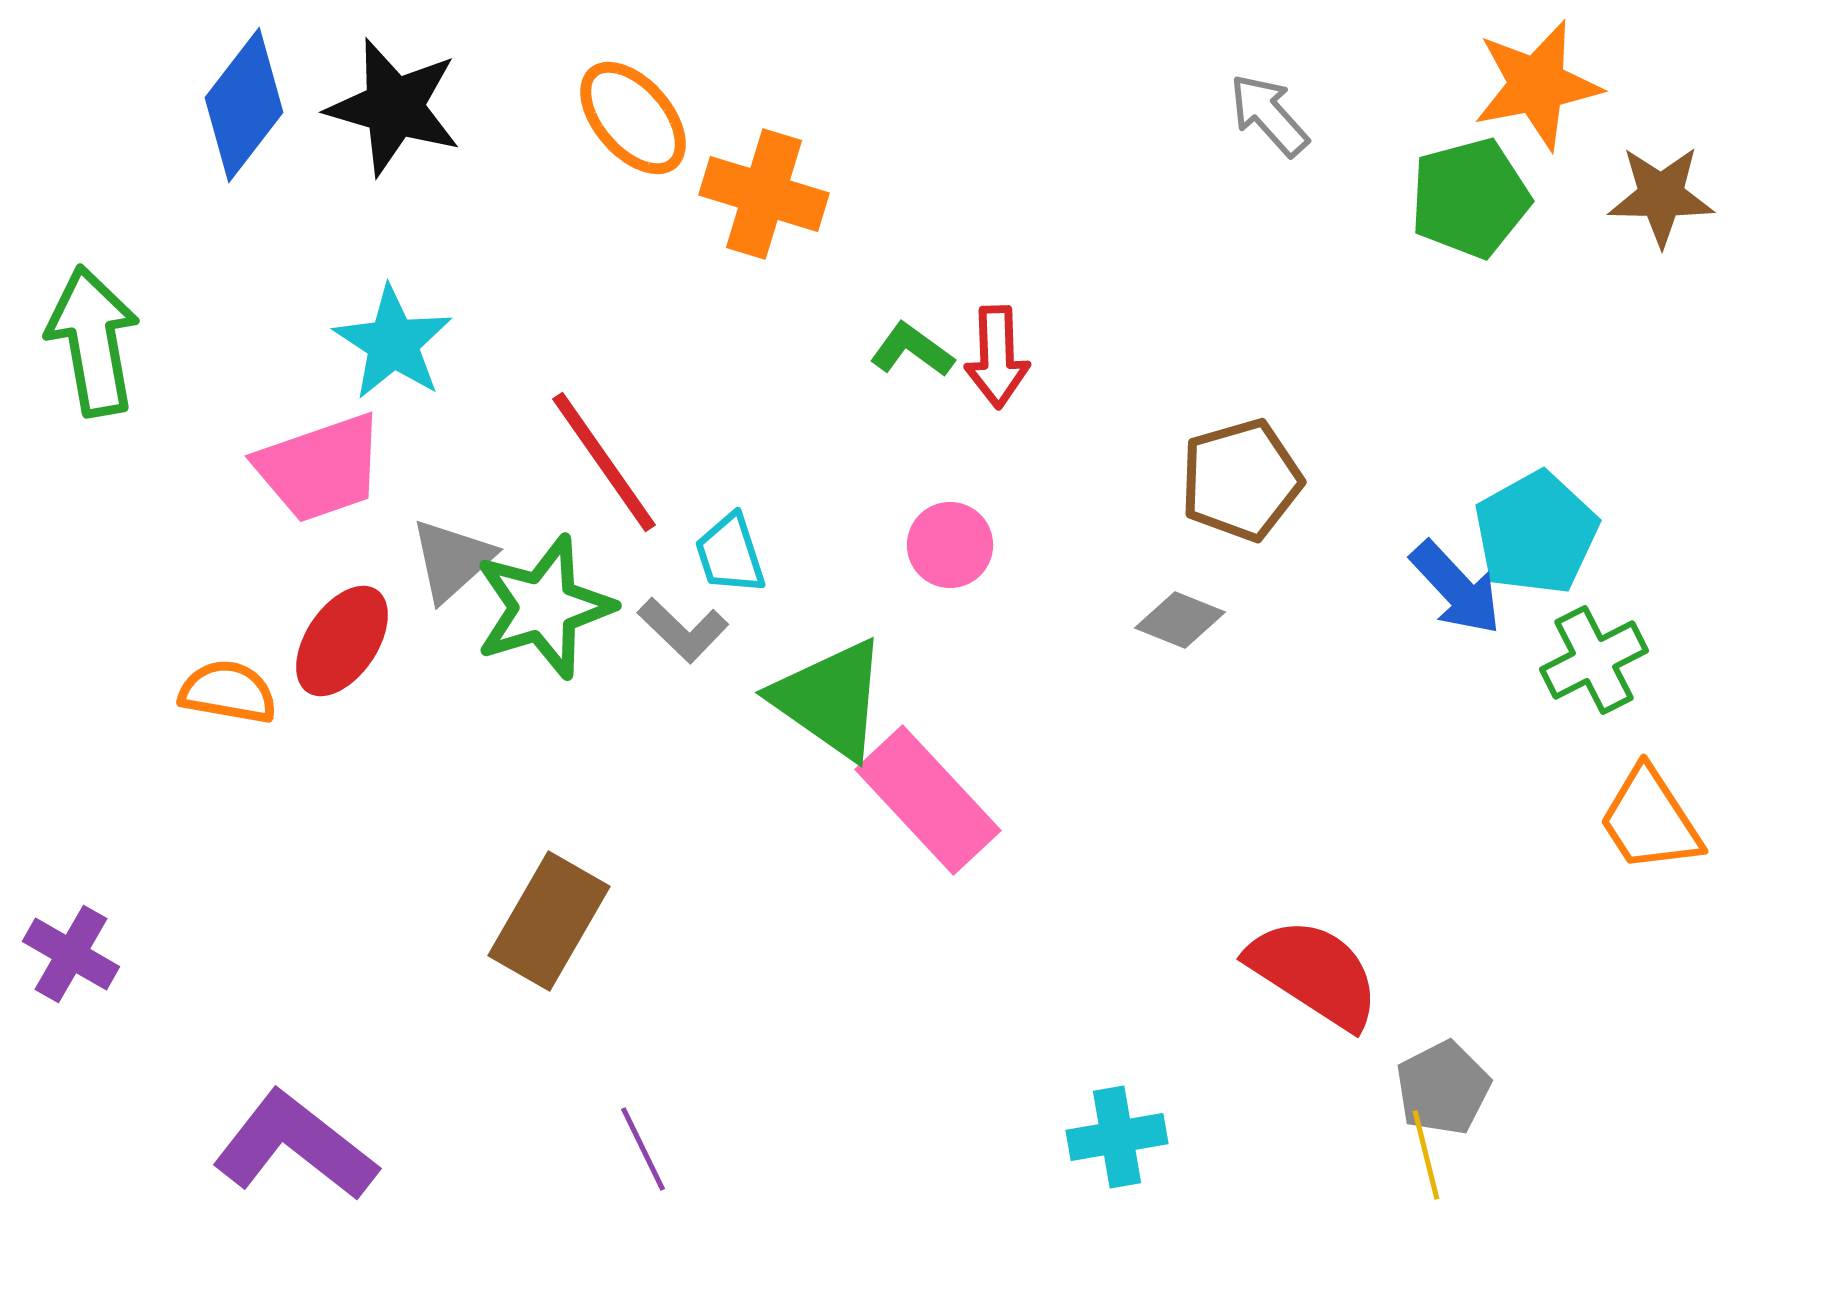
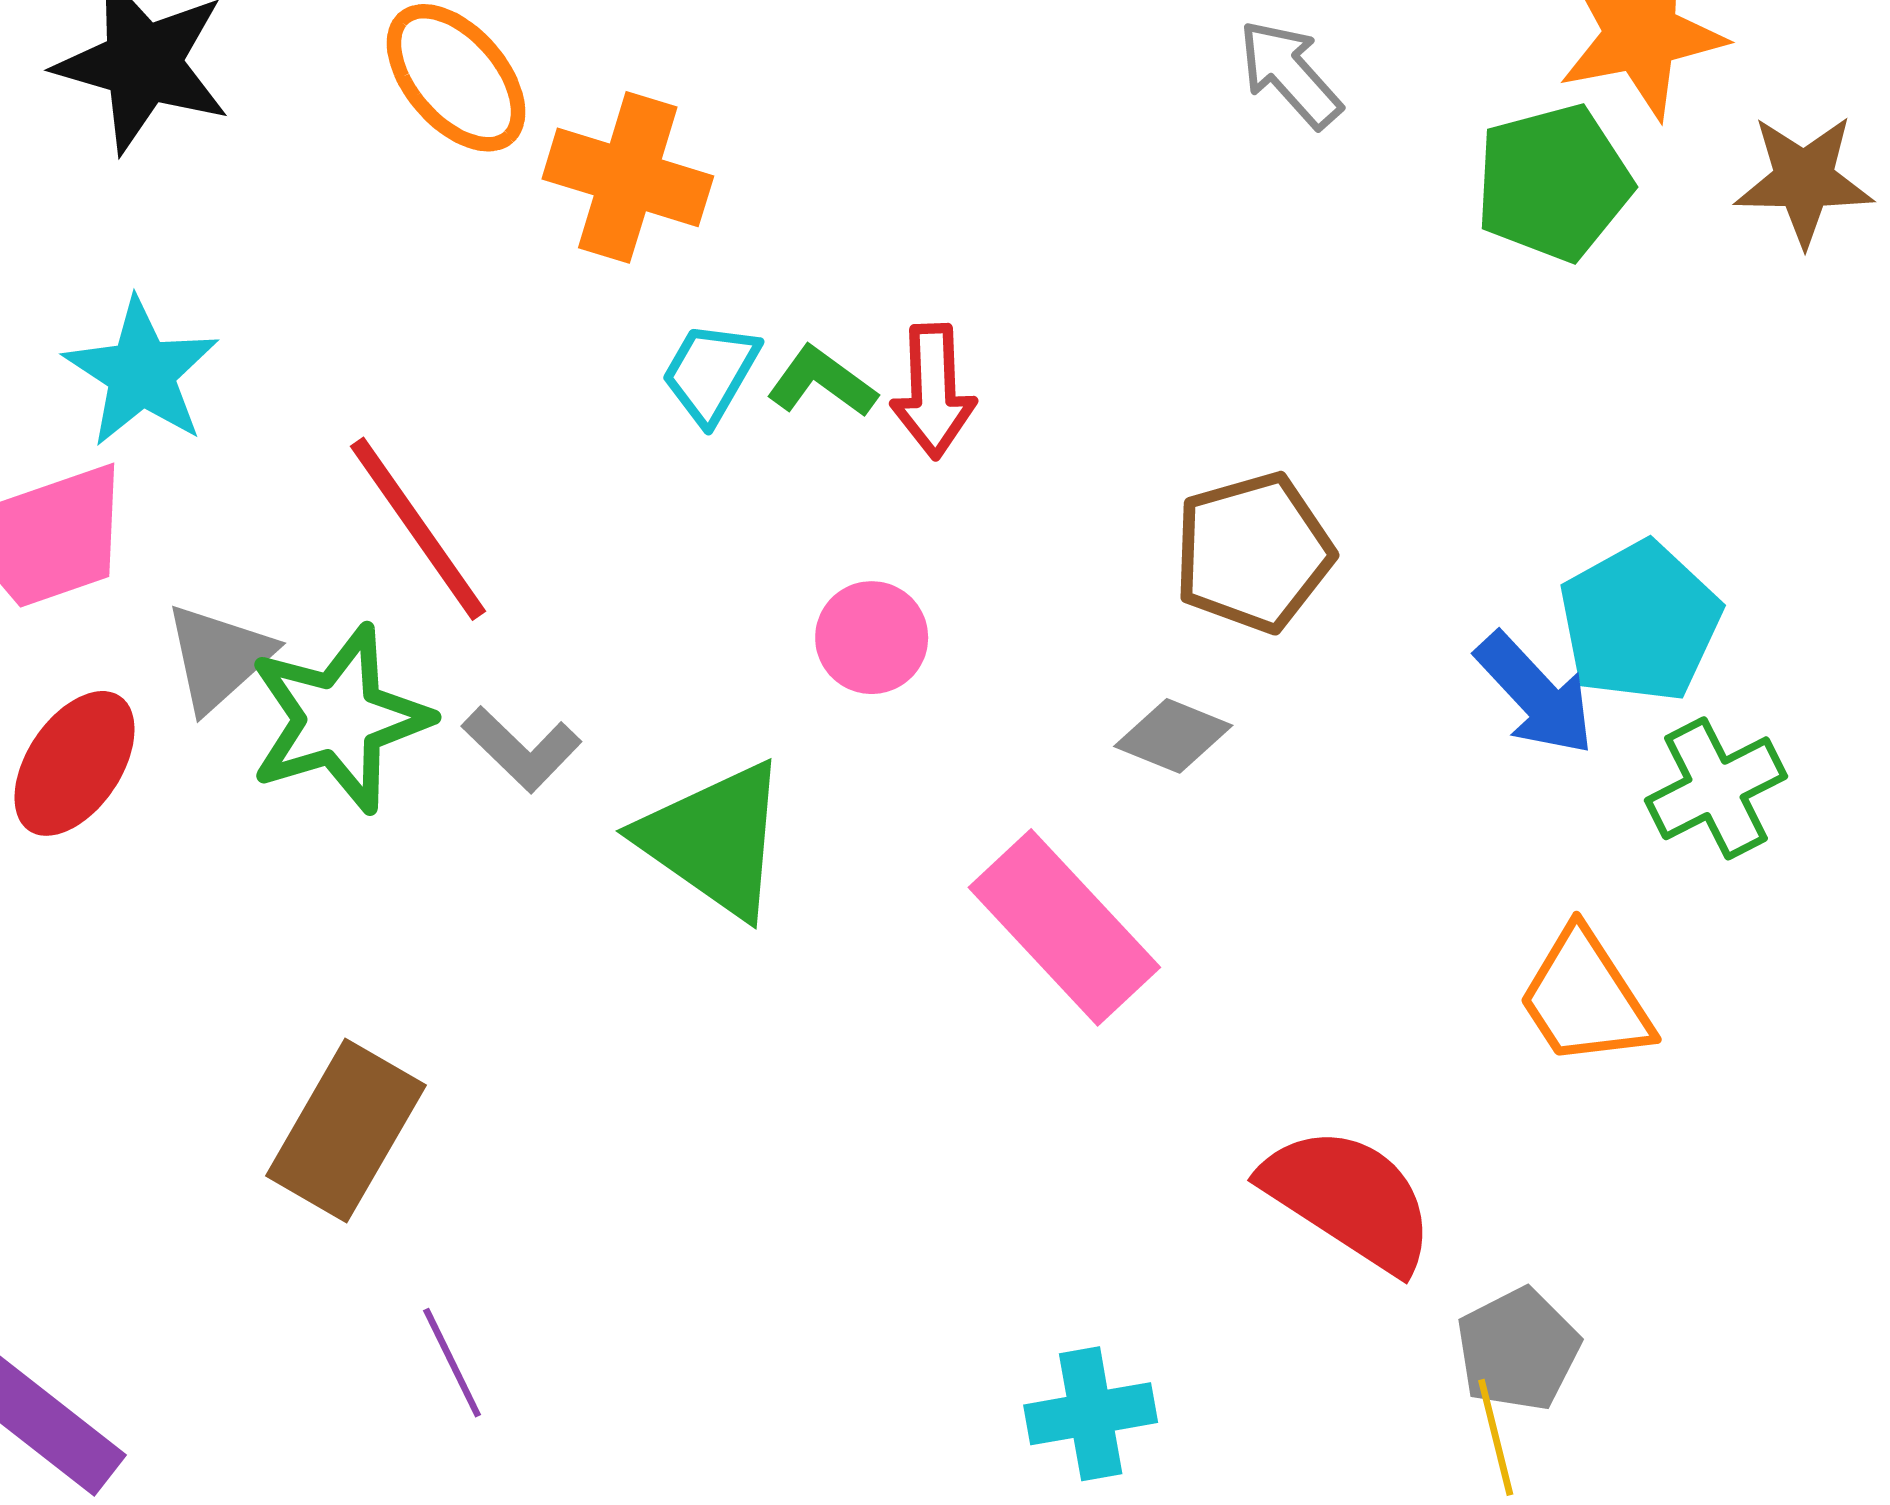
cyan trapezoid: (730, 554) -> (710, 373), moved, turned 48
pink rectangle: (928, 800) -> (1064, 927), moved
orange trapezoid: (1650, 820) -> (1585, 998), moved
purple line: (643, 1149) -> (452, 1363), moved

